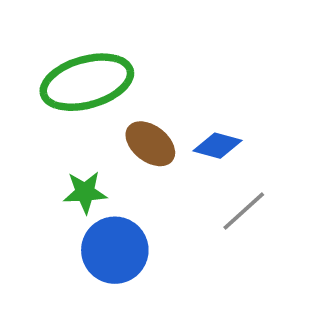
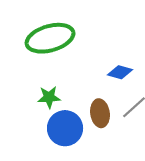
brown ellipse: (150, 144) -> (100, 113), moved, turned 44

